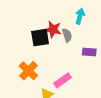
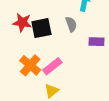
red star: (53, 29) -> (22, 22), moved
pink rectangle: (63, 80) -> (52, 66), moved

